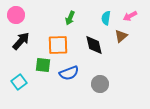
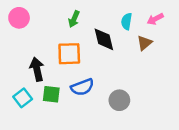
green arrow: (70, 18) -> (74, 19), moved
black arrow: (21, 41) -> (37, 69), moved, turned -54
black diamond: (94, 45) -> (104, 39), moved
green square: (43, 65) -> (51, 94), moved

